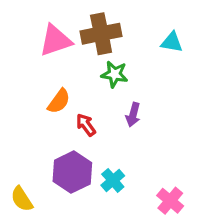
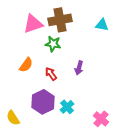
green star: (115, 74) -> (53, 44), moved
orange semicircle: (59, 101) -> (26, 65), moved

